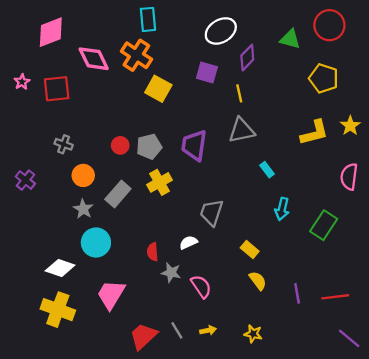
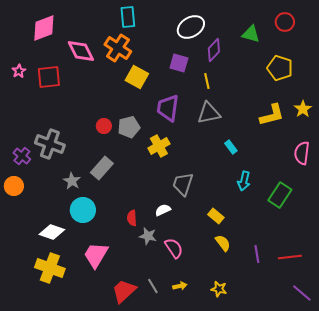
red circle: (329, 25) -> (285, 22), size x0.7
gray cross: (64, 144) -> (50, 144), moved, size x1.8
purple trapezoid: (194, 145) -> (168, 108), moved
orange circle: (83, 175) -> (14, 186), moved
yellow cross: (160, 182) -> (159, 146), moved

